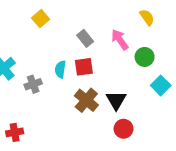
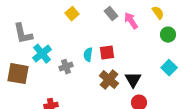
gray rectangle: (85, 38) -> (111, 14), moved
pink arrow: (120, 40) -> (131, 21), moved
green circle: (145, 57) -> (168, 35), moved

